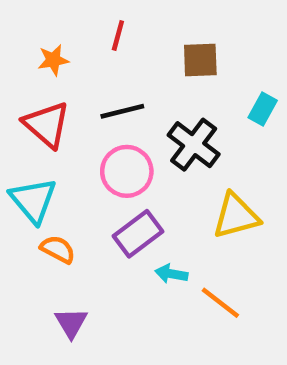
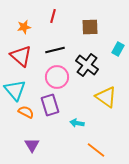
yellow triangle: (236, 216) -> (106, 97), turned 50
purple rectangle: (138, 234) -> (50, 105), moved, turned -70
orange line: (220, 303) -> (96, 150), moved

